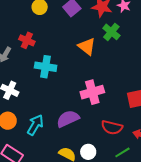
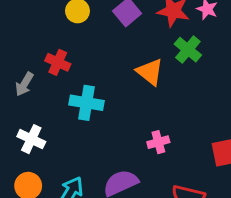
pink cross: (92, 92) -> (158, 142), size x0.6

